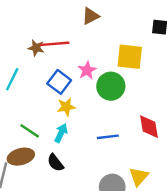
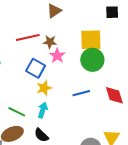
brown star: (36, 48) -> (50, 42), moved
green circle: (111, 86) -> (92, 60), moved
blue line: (108, 137) -> (81, 93), moved

